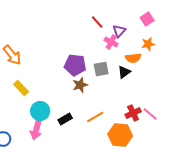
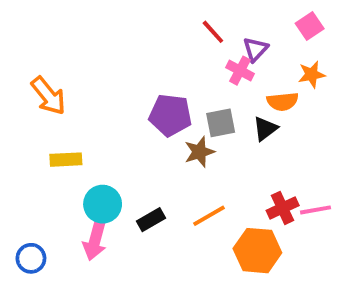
brown star: (80, 85) -> (199, 152), moved
yellow rectangle: (21, 88) -> (66, 160), turned -49
pink line: (150, 114) -> (315, 210), turned -49

